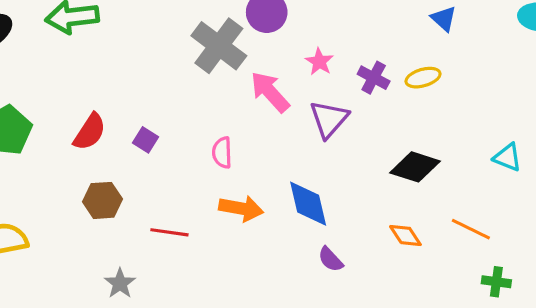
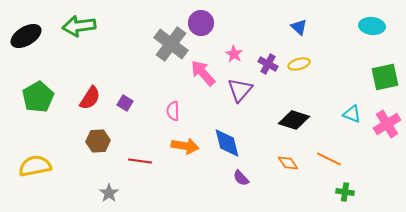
blue triangle: (444, 19) -> (299, 27), moved

